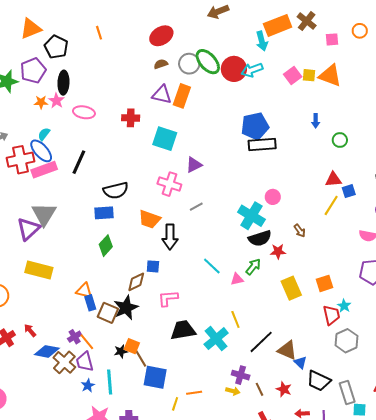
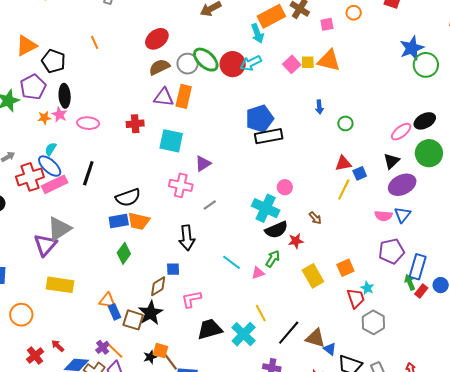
brown semicircle: (161, 64) -> (159, 67), size x1.5
gray triangle: (44, 214) -> (59, 229), turned 32
orange trapezoid: (150, 219) -> (139, 221), moved

